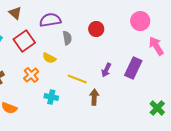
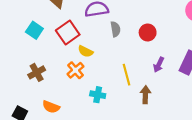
red circle: (96, 29) -> (148, 32), moved
yellow semicircle: (49, 58) -> (85, 51), moved
yellow line: (77, 79) -> (127, 75), turned 54

